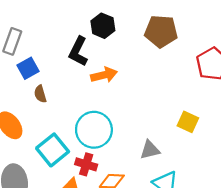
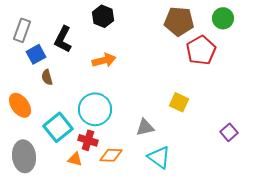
brown pentagon: (161, 31) -> (179, 21), moved
black L-shape: (78, 51) -> (63, 39), moved

